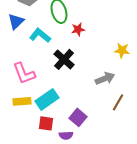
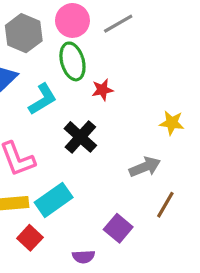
cyan L-shape: (40, 35) -> (43, 99), turned 110
purple square: (78, 117) -> (118, 228), moved
red square: (46, 123) -> (30, 238), moved, turned 35

